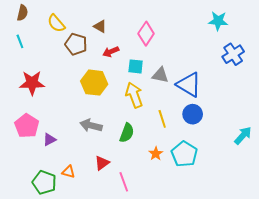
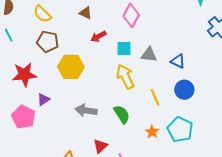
brown pentagon: (76, 44) -> (48, 42), moved
yellow hexagon: (94, 83) -> (71, 67), moved
blue triangle: (189, 85) -> (178, 61), size x0.6
green semicircle: (127, 133) -> (122, 114), turned -48
purple triangle: (49, 140) -> (43, 99), moved

